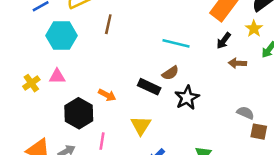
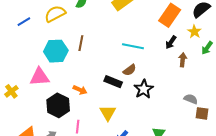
brown line: (108, 24) -> (81, 43), moved
cyan hexagon: (62, 36) -> (56, 51), moved
brown arrow: (237, 63) -> (183, 60), turned 96
pink triangle: (57, 76) -> (40, 77), size x1.5
yellow cross: (31, 83) -> (11, 91), moved

